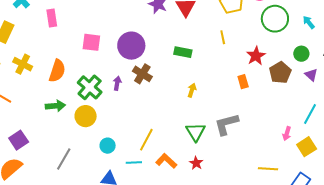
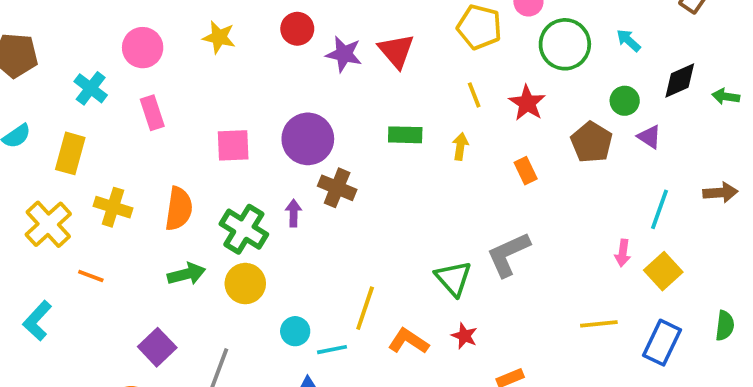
red star: (256, 56) -> (527, 103), moved
yellow arrow: (192, 90) -> (460, 146), moved
purple square: (19, 140) -> (157, 347), moved
cyan line: (134, 162) -> (332, 350), moved

